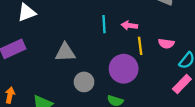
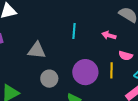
pink arrow: (129, 25) -> (109, 35), moved
yellow line: (140, 46) -> (111, 70), moved

